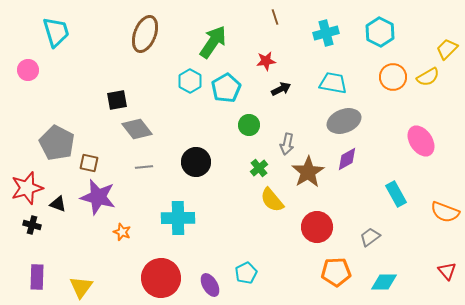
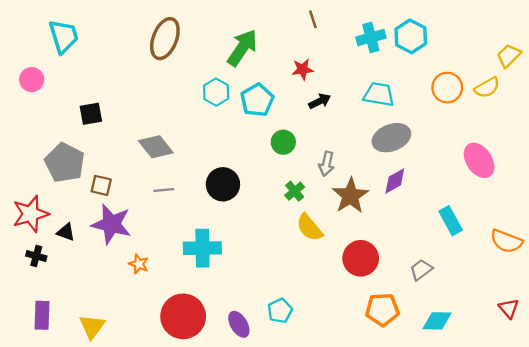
cyan hexagon: (380, 32) -> (411, 36), moved
black square: (117, 100) -> (91, 114), moved

